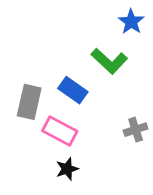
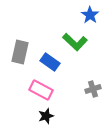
gray rectangle: (29, 102) -> (20, 52), moved

